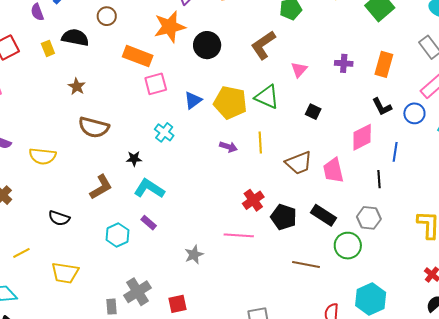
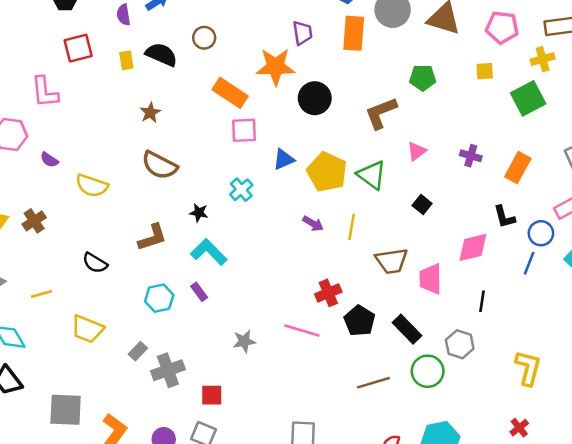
blue line: (395, 152) -> (529, 263), moved
brown line: (306, 265) -> (373, 383), turned -40
gray rectangle: (112, 307) -> (138, 351), moved, turned 35

